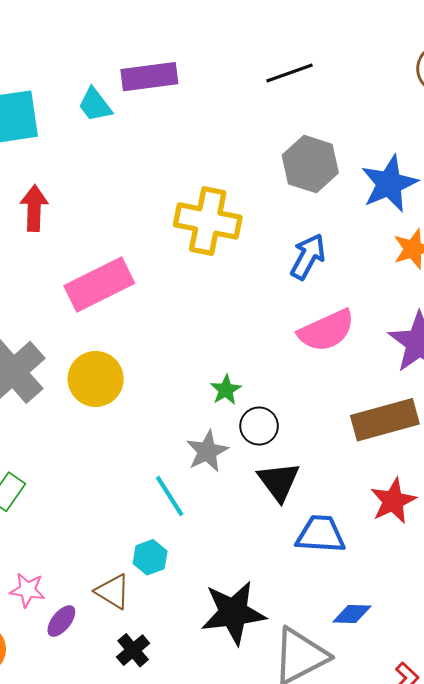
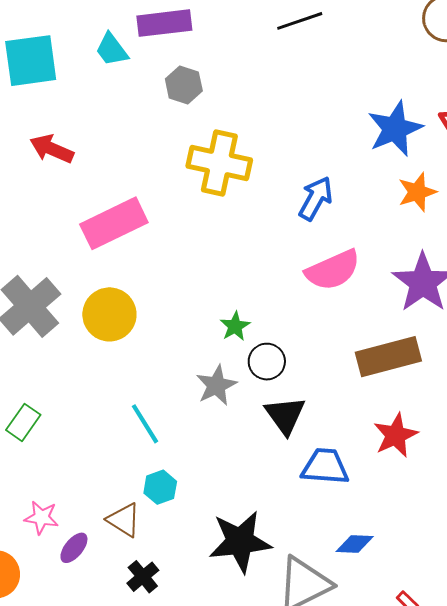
gray hexagon: (310, 164) -> (184, 85), moved, size x0.7
red arrow: (34, 208) -> (52, 149), turned -69
cyan line: (170, 496) -> (145, 424), moved

